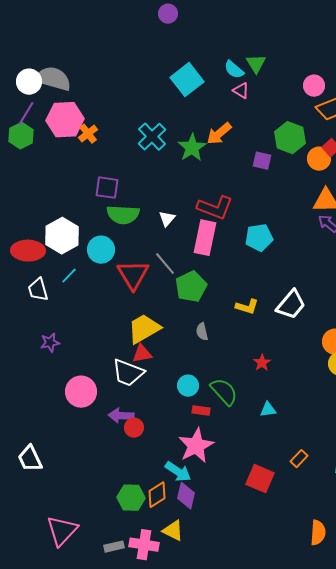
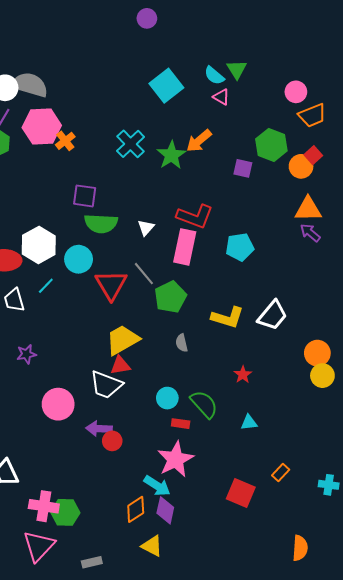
yellow L-shape: (247, 307) -> (228, 317), size x1.4
green hexagon: (131, 498) -> (65, 512), moved
pink cross: (144, 545) -> (44, 506), moved

